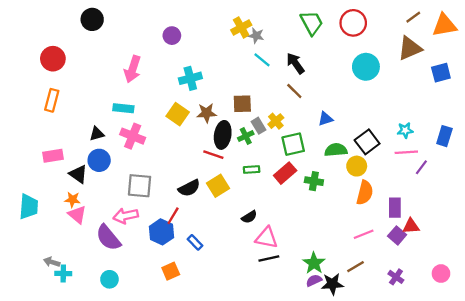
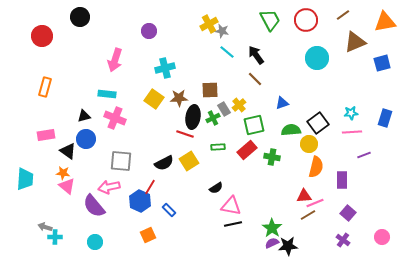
brown line: (413, 17) -> (343, 15), moved
red circle: (53, 59) -> (42, 36), moved
purple line: (421, 167) -> (364, 155), moved, turned 32
red triangle: (411, 226) -> (304, 196), moved
purple square: (397, 235) -> (348, 213), moved
brown line: (356, 267) -> (308, 215), moved

